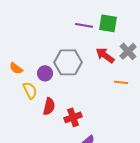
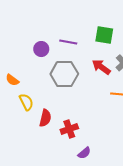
purple line: (84, 25) -> (68, 42), moved
purple circle: (45, 73) -> (41, 49), moved

